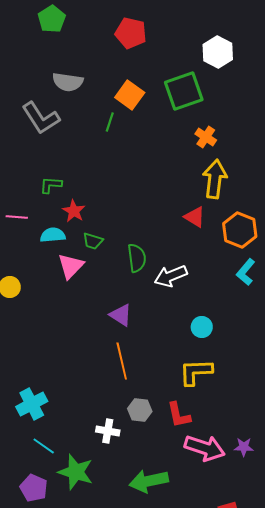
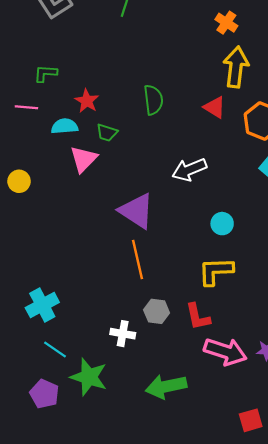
green L-shape: (51, 185) -> (45, 73), moved
green semicircle: (137, 258) -> (153, 100), moved
purple triangle: (121, 315) -> (136, 211), size x1.5

